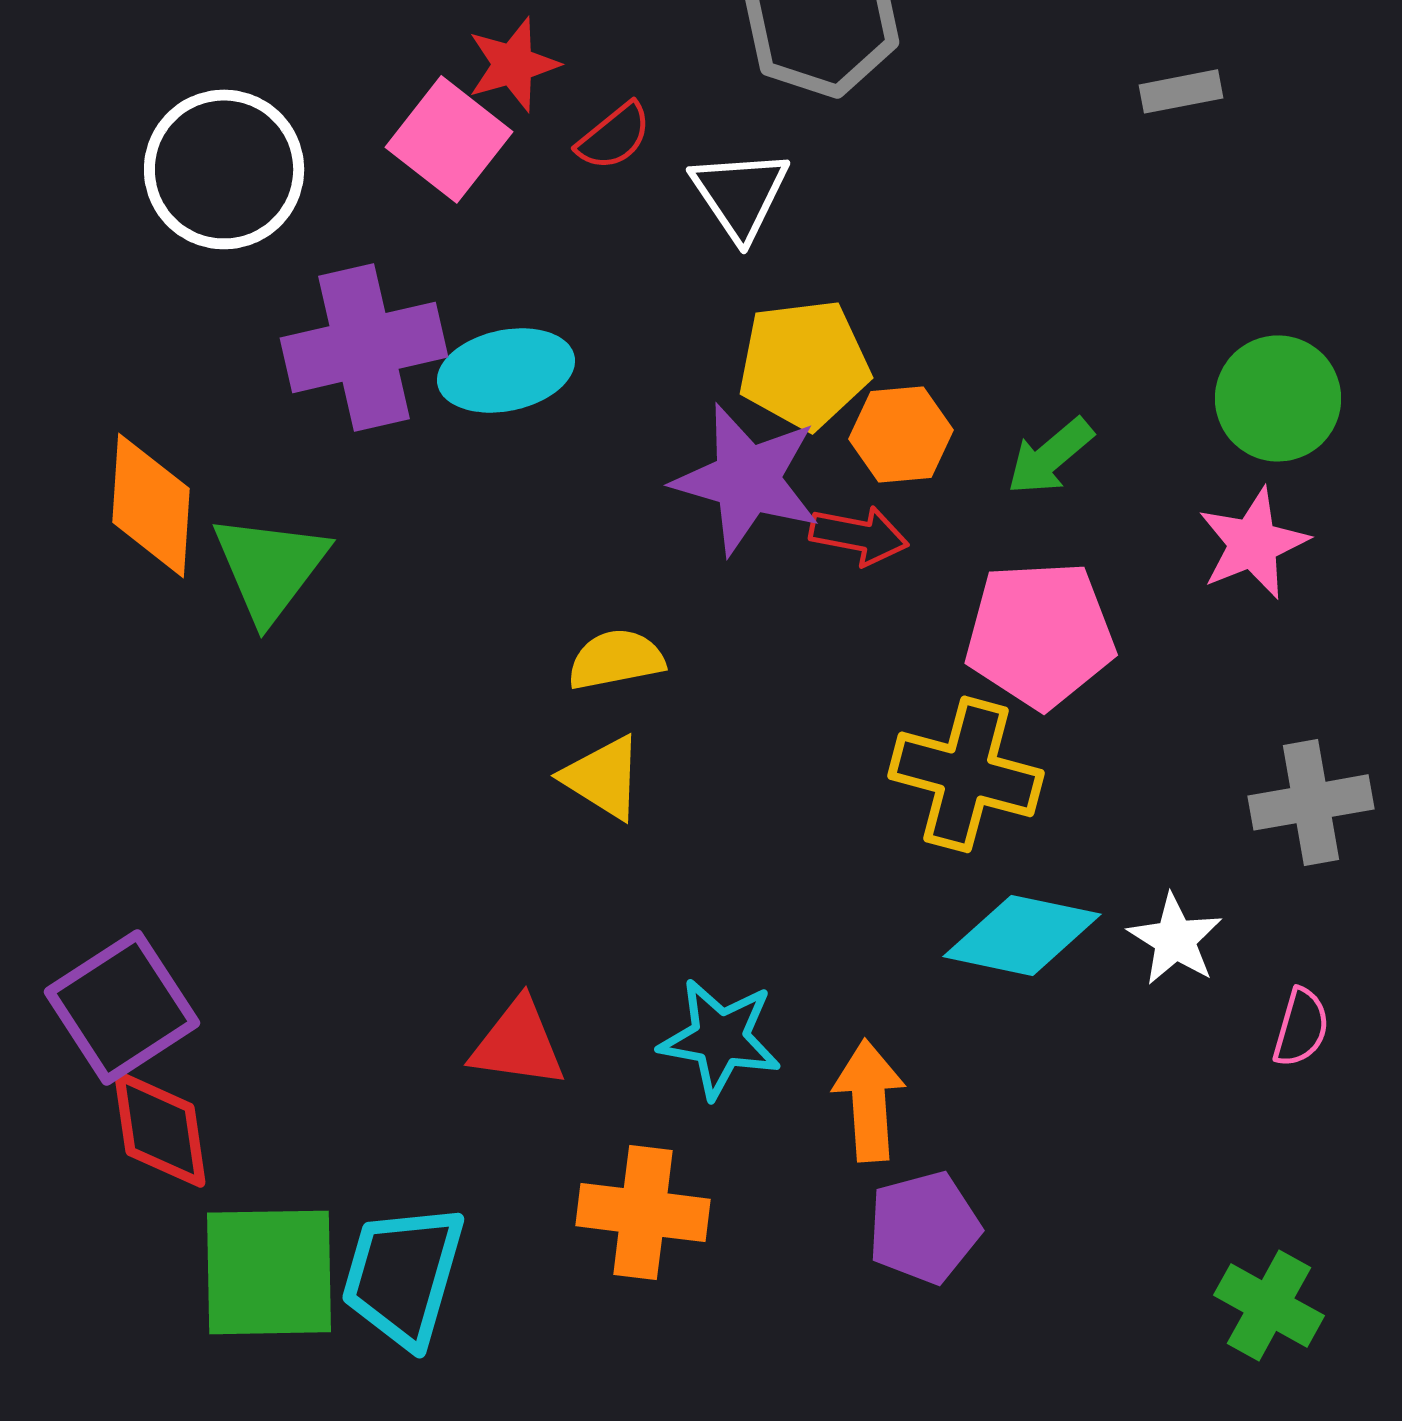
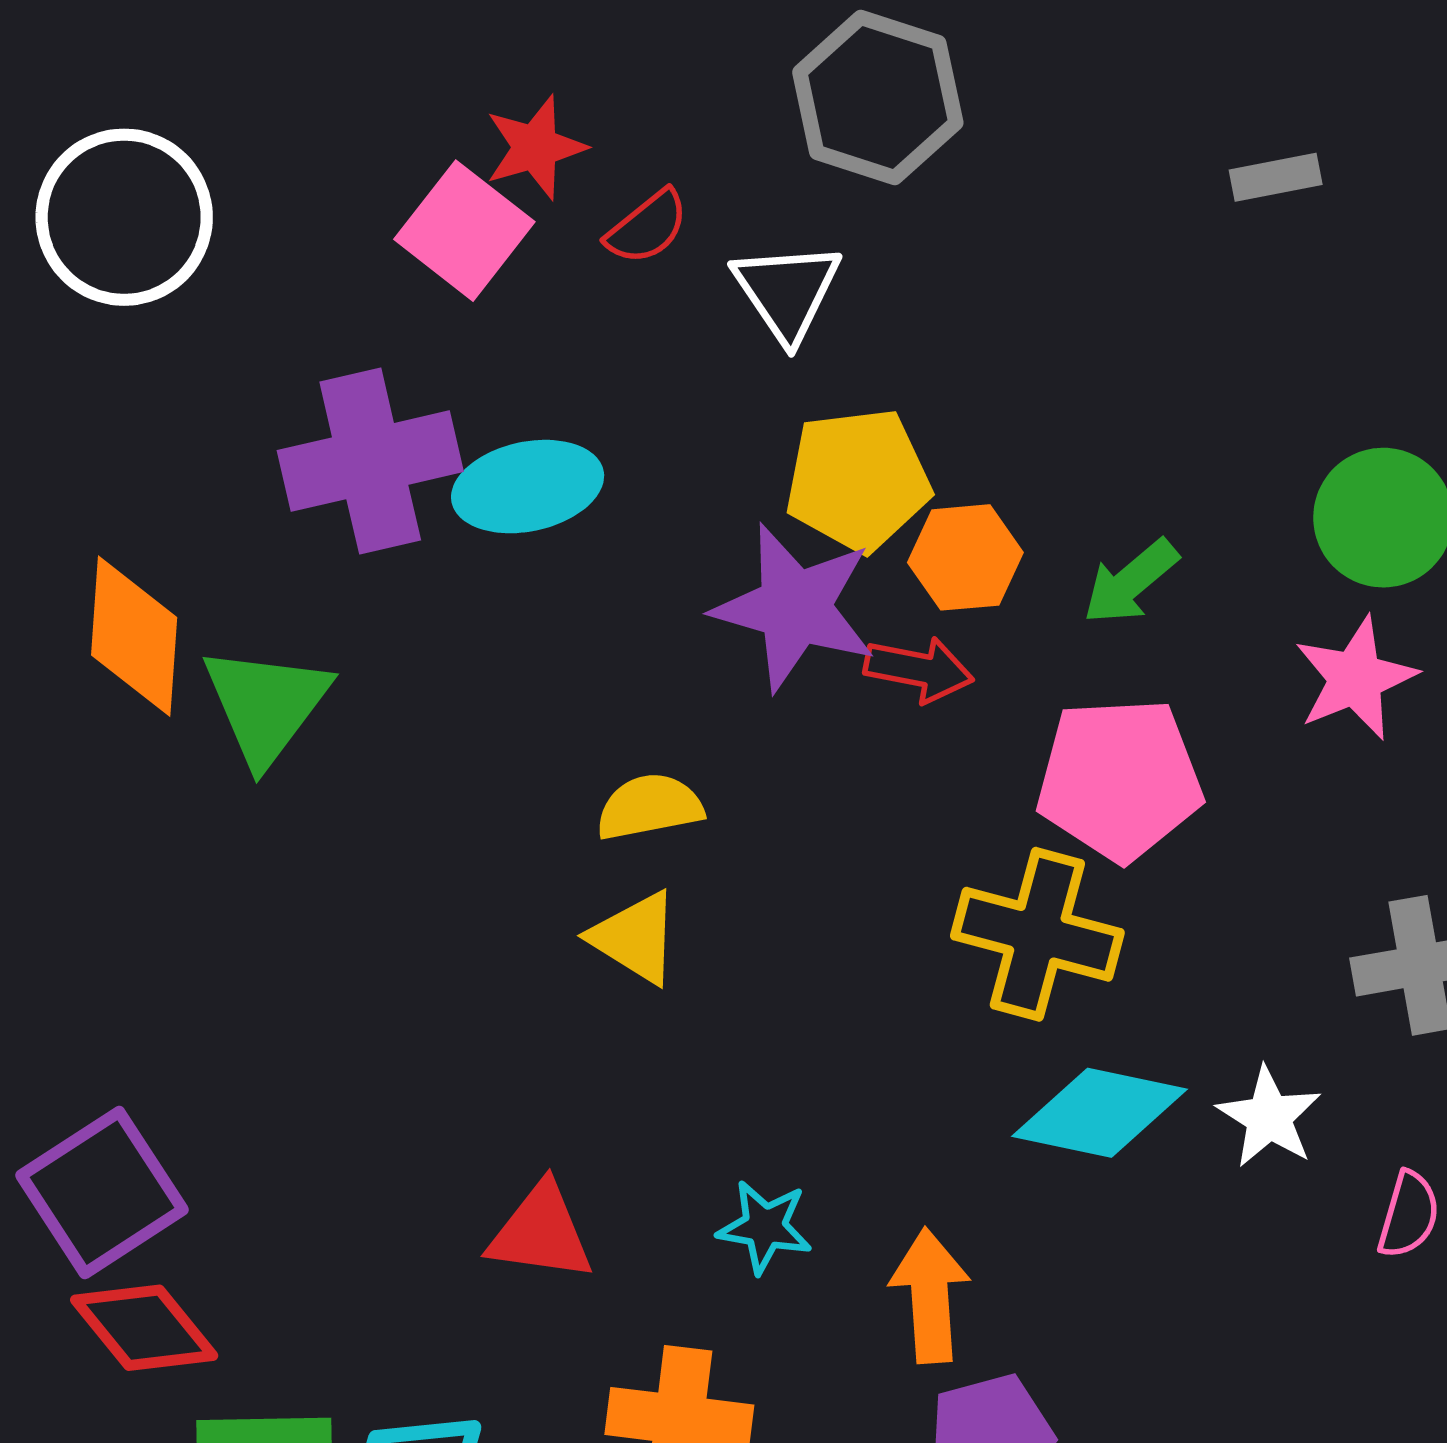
white circle: (224, 169) -> (124, 217), moved
cyan star: (720, 1038) -> (765, 1227), size x0.7
red diamond: (160, 1129) -> (144, 1328), turned -31

